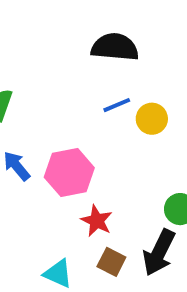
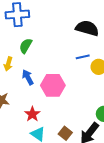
red star: (97, 221) -> (32, 114), moved

